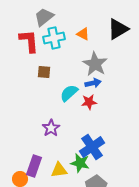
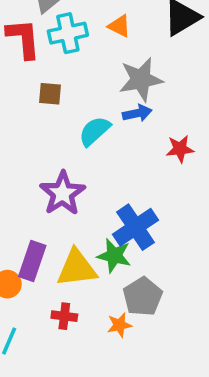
gray star: (95, 64) -> (141, 79), turned 30
red star: (89, 102) -> (180, 149), moved
purple star: (51, 128) -> (63, 193), size x1.4
yellow triangle: (59, 170) -> (77, 268), size x1.4

